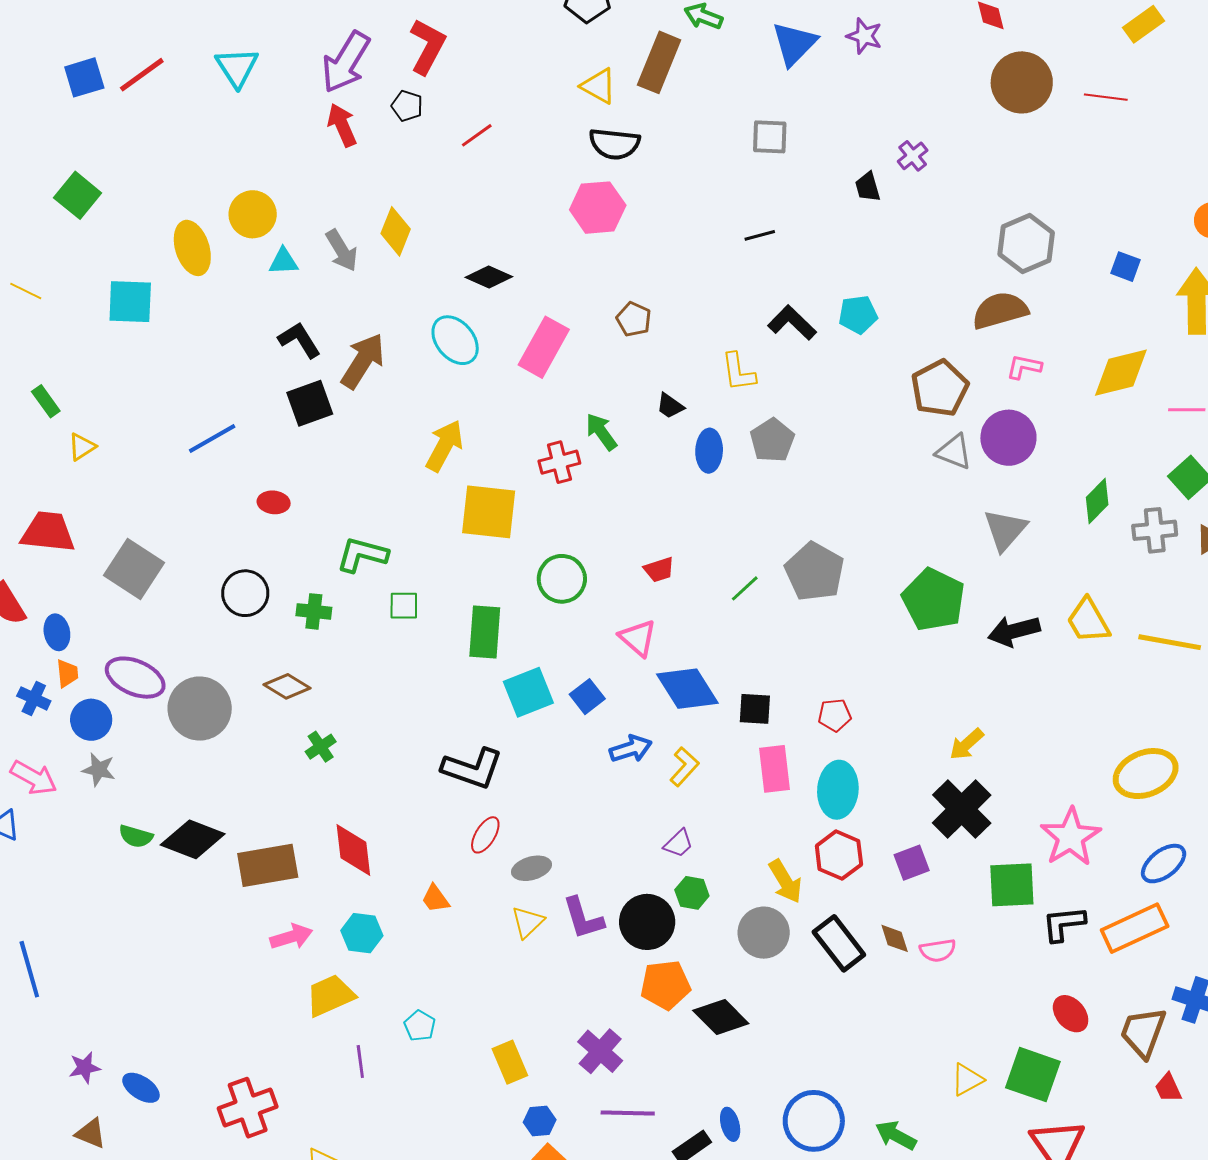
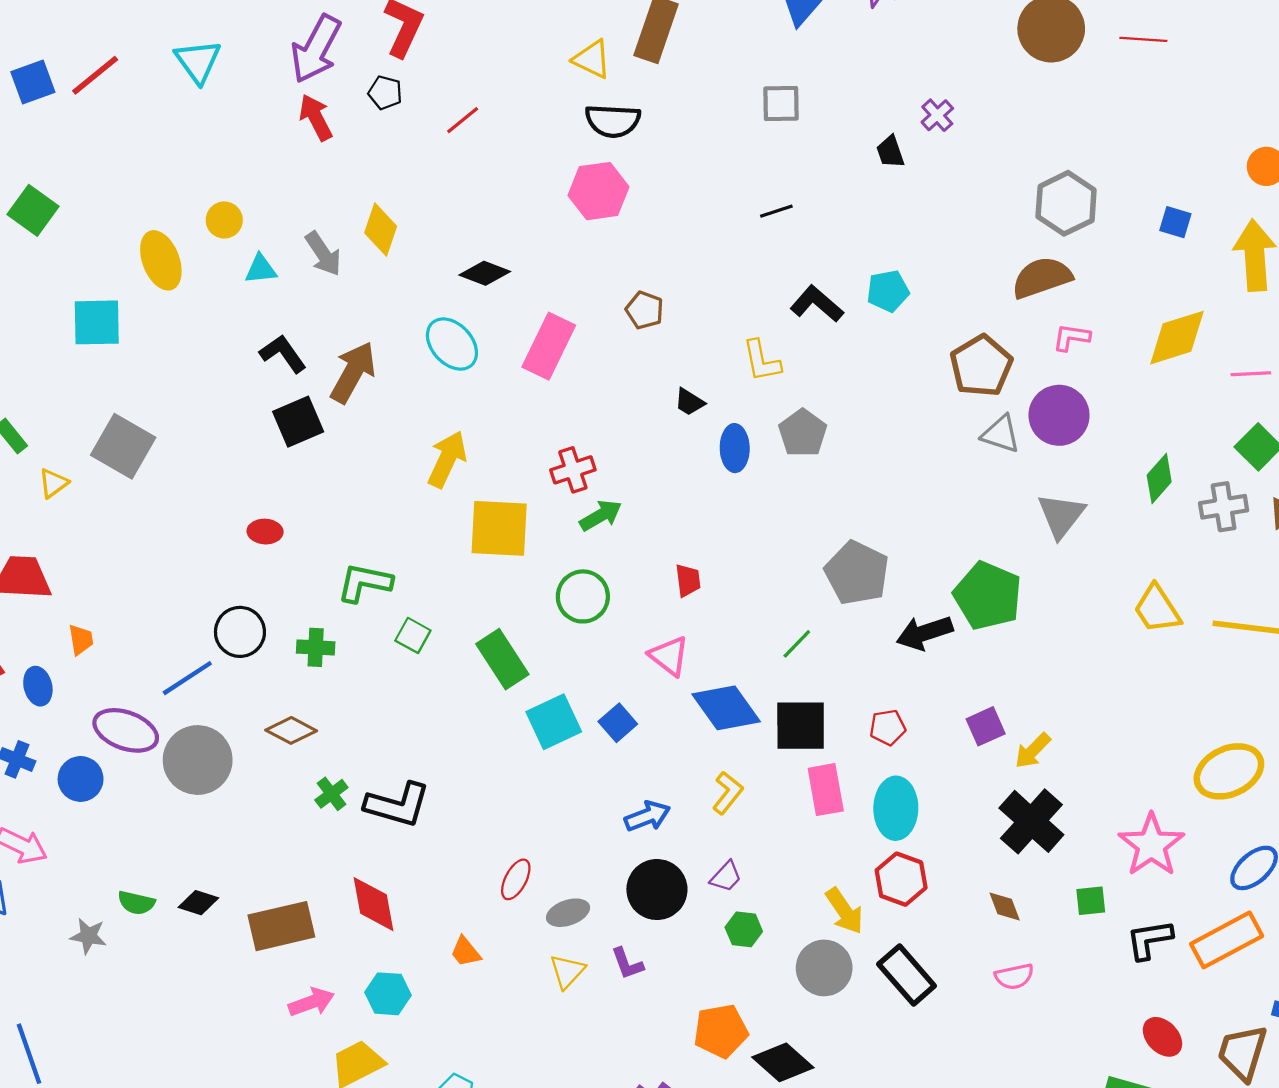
yellow circle: (253, 214) -> (224, 220), size x0.7
green arrow: (601, 432) -> (601, 515), moved, turned 99
blue line: (212, 439) -> (187, 678), moved
gray square: (134, 569) -> (123, 446), moved
red trapezoid: (659, 570) -> (688, 580), turned -76
green line: (745, 588) -> (797, 644), moved
green square: (404, 606) -> (413, 635), turned 32
black arrow: (1014, 631) -> (924, 633), moved
green rectangle: (485, 632) -> (502, 659), turned -34
orange trapezoid: (67, 673) -> (81, 640), moved
black square: (755, 709) -> (801, 726), size x1.5
blue arrow: (631, 749) -> (647, 816), moved
black L-shape: (472, 768) -> (397, 805), moved
gray star: (99, 770) -> (88, 936), moved
black diamond: (193, 839) -> (198, 903), size x0.6
purple square: (912, 863) -> (986, 726), moved
green square: (1012, 885) -> (1091, 901), size x0.6
purple L-shape: (583, 918) -> (627, 964), size x0.7
black circle: (647, 922) -> (657, 890), moved
brown diamond: (895, 938) -> (1005, 906), moved

